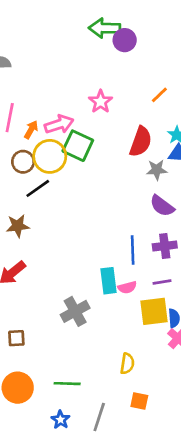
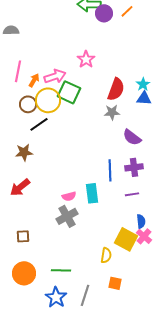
orange line: (159, 95) -> (127, 11), moved
gray star: (157, 170) -> (112, 112), moved
pink semicircle: (127, 287) -> (69, 196), moved
yellow square: (154, 311) -> (126, 239), moved, turned 35
blue star: (60, 420) -> (56, 297), size x1.5

